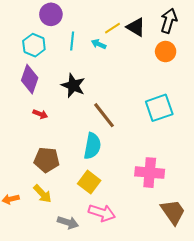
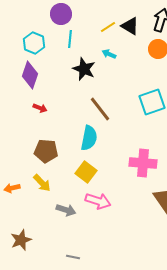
purple circle: (51, 14) -> (61, 14), moved
cyan arrow: (99, 44) -> (109, 54), moved
black star: (73, 85) -> (84, 69), moved

